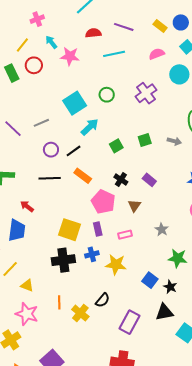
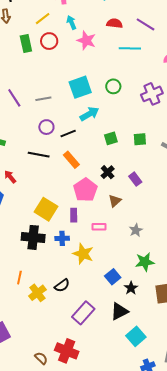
green star: (178, 258) -> (145, 262), turned -30
black triangle: (164, 312) -> (119, 311), turned -30

